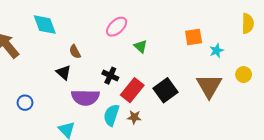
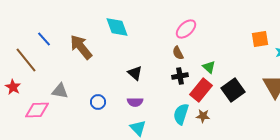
green triangle: (141, 46) -> (209, 67), moved
brown semicircle: (75, 52) -> (178, 53), moved
black cross: (110, 76) -> (180, 76), turned -35
purple semicircle: (85, 97) -> (135, 102), moved, size x0.6

